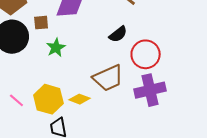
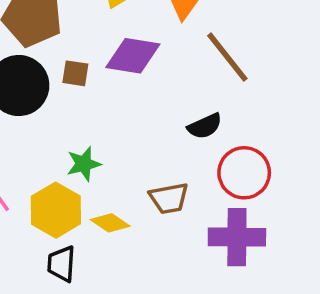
green star: (56, 48) -> (84, 164), moved
brown trapezoid: (108, 78) -> (169, 198), size x0.7

